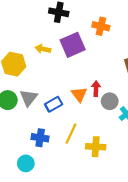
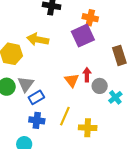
purple square: (73, 45) -> (83, 36), moved
yellow arrow: (43, 49) -> (38, 39), size x1.5
blue rectangle: (54, 104) -> (36, 97), moved

